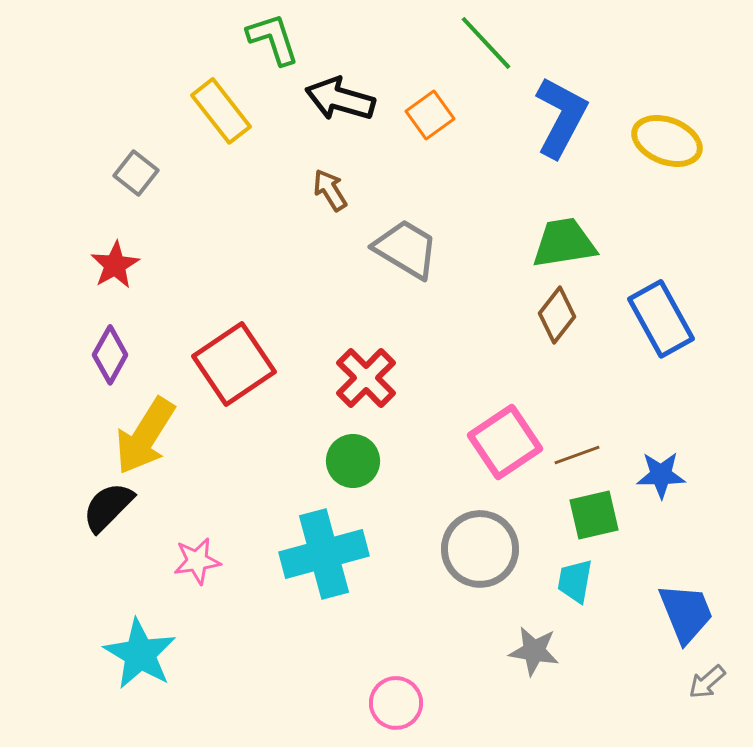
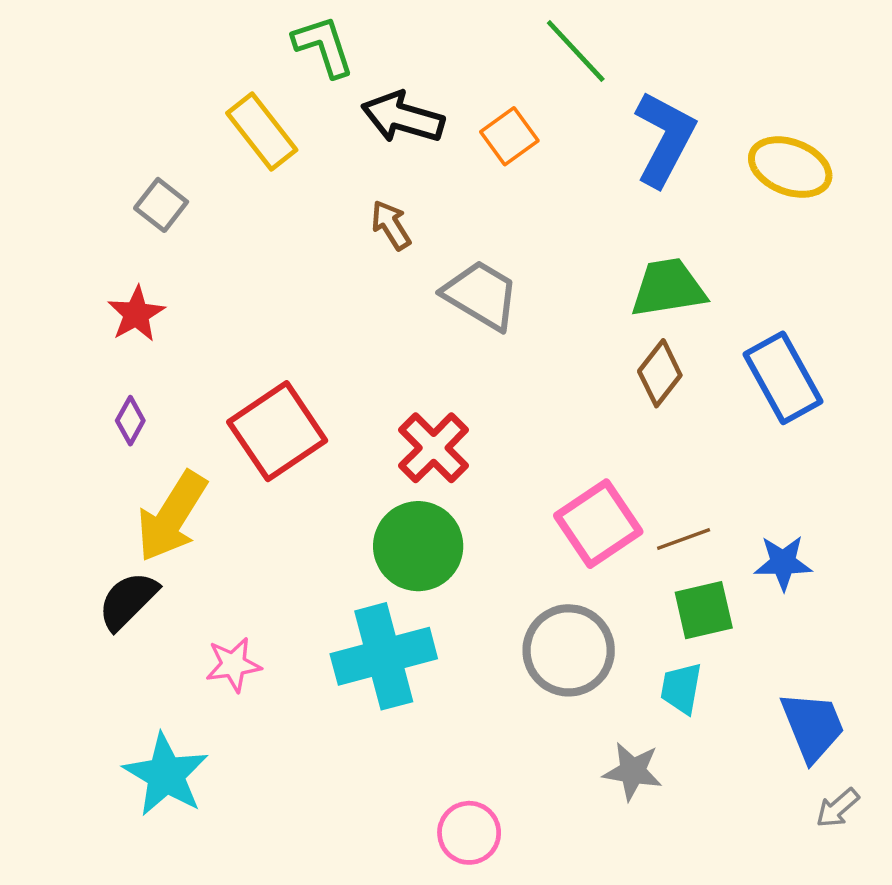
purple diamond: (110, 355) -> (130, 421), size x0.7
green circle: (353, 461) -> (418, 546), size x1.4

